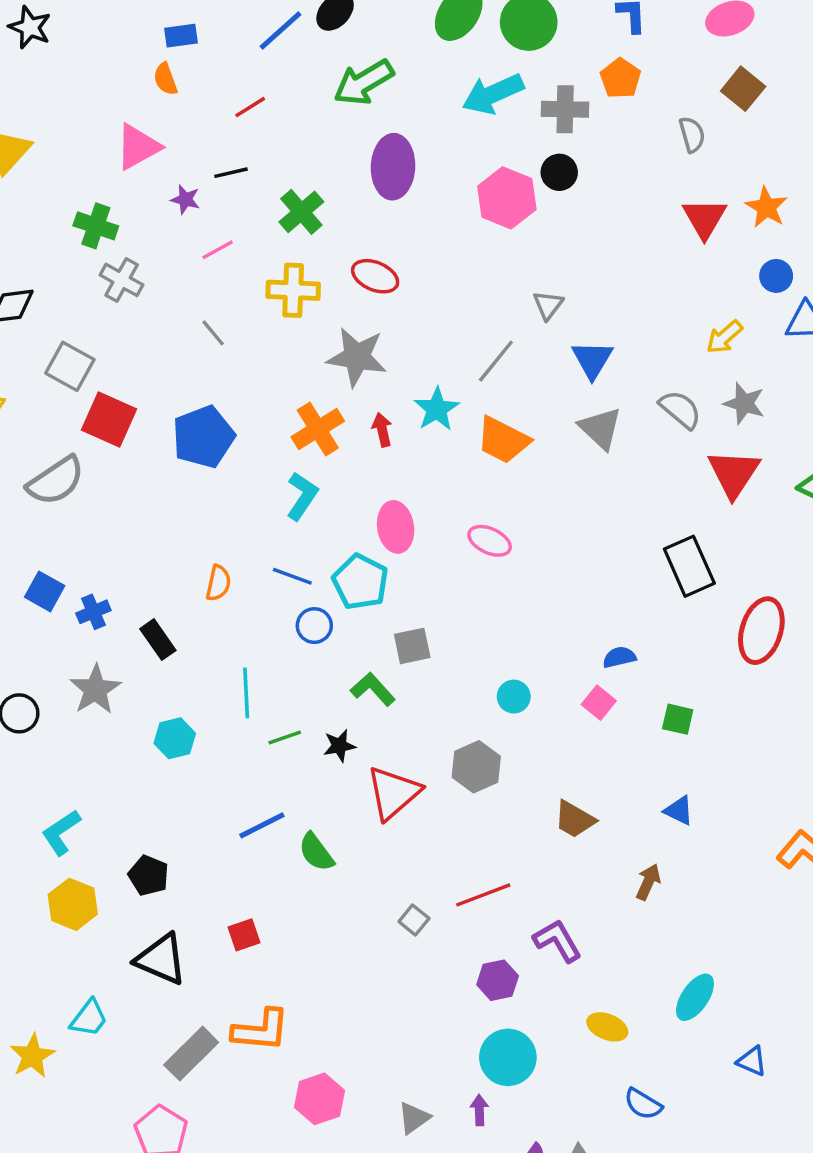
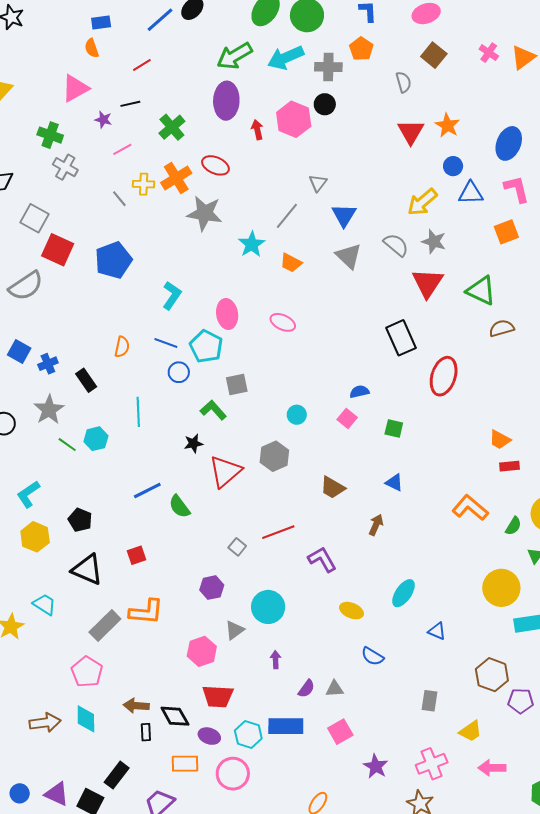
green arrow: (364, 82) -> (234, 56), moved
yellow cross: (293, 290) -> (144, 184), moved, size x0.7
yellow arrow: (724, 337) -> (422, 202), size x1.4
orange cross: (318, 429) -> (176, 178), moved
red arrow: (382, 430) -> (257, 130), moved
orange trapezoid: (503, 440) -> (291, 263), size x0.7
green line: (285, 738) -> (67, 445), moved, turned 54
purple hexagon: (498, 980) -> (212, 588), moved
cyan trapezoid: (89, 1018) -> (44, 604), turned -95
cyan circle: (508, 1057) -> (268, 607), moved
pink hexagon: (320, 1099) -> (202, 651), moved
gray triangle: (414, 1118) -> (235, 630), moved

